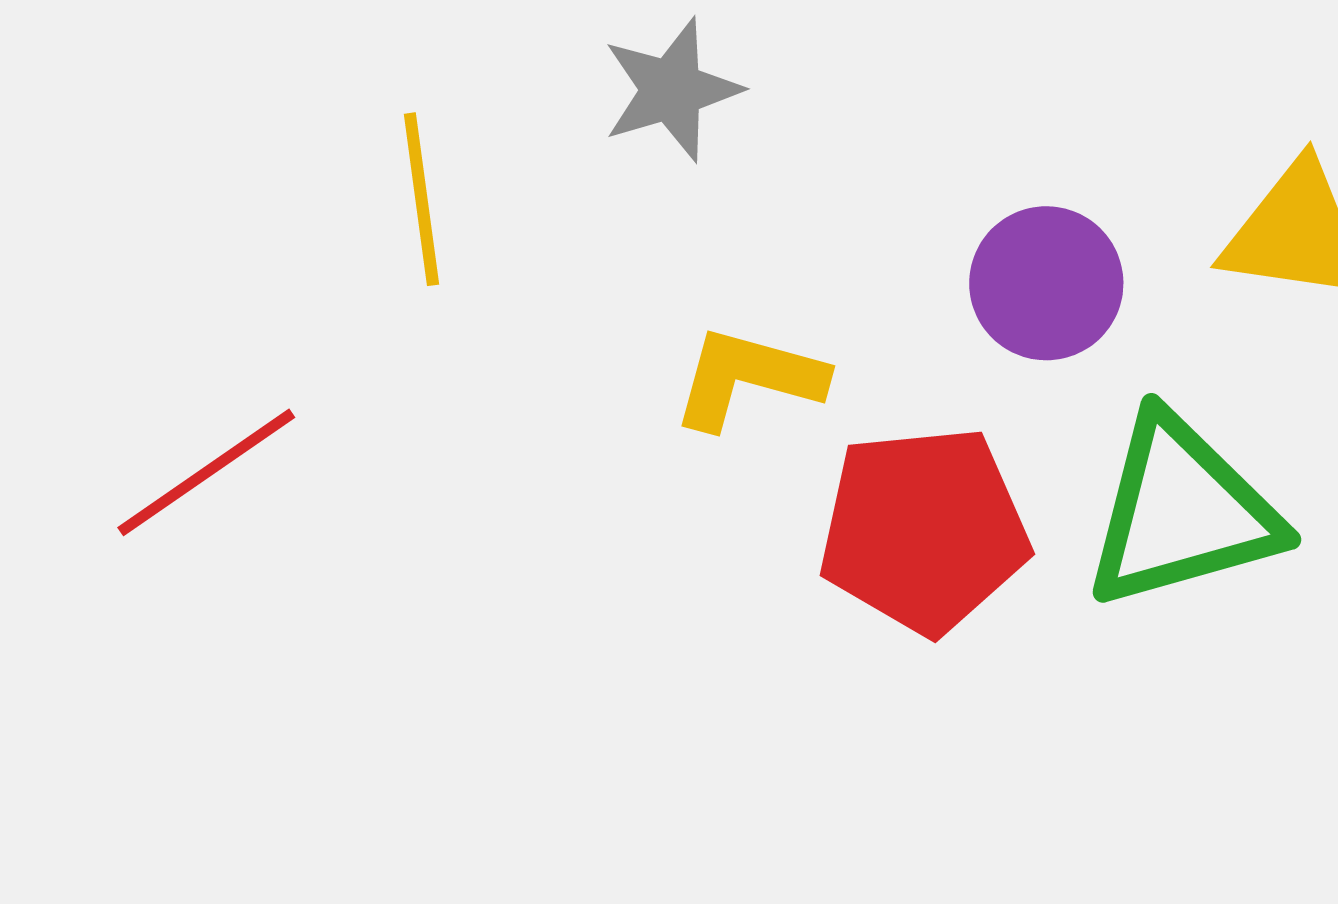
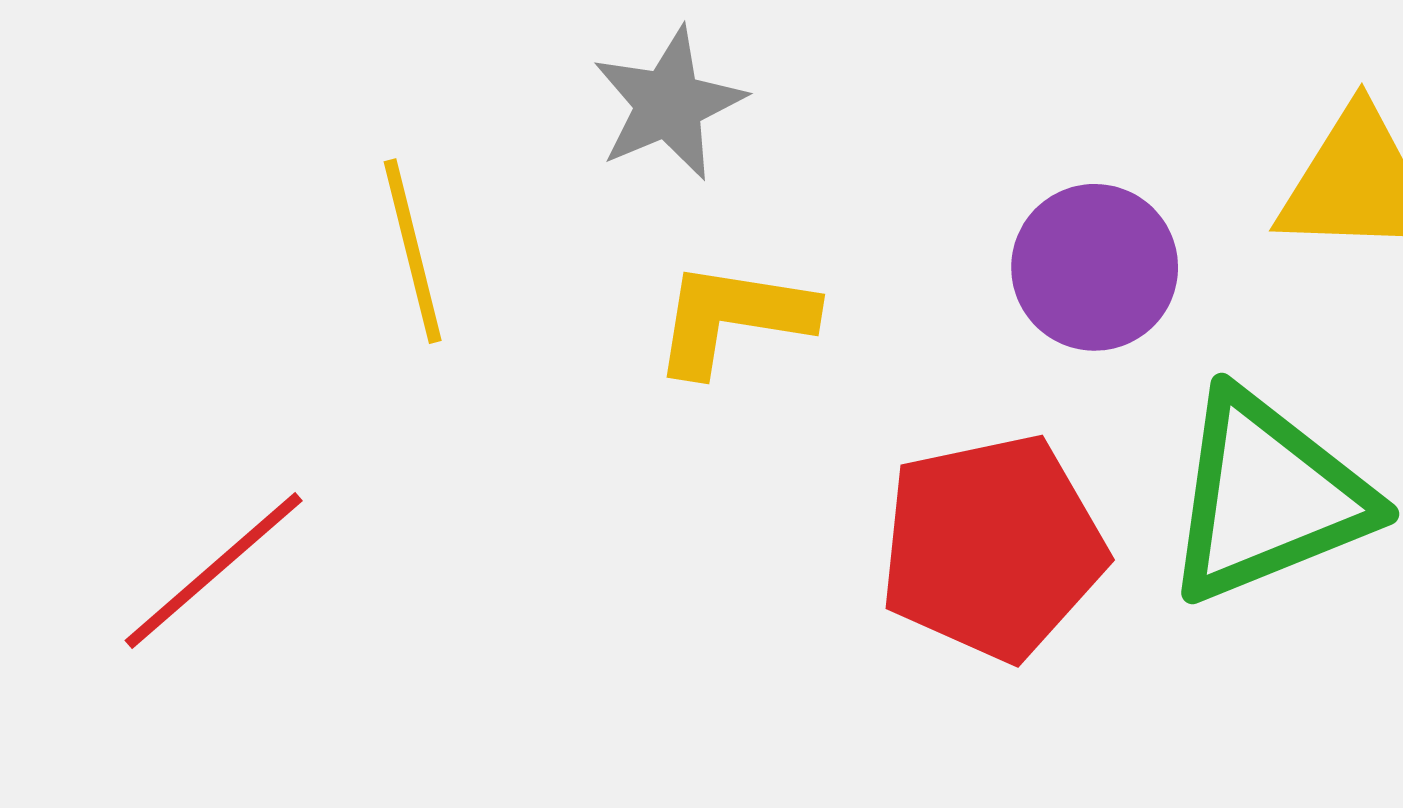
yellow L-shape: (748, 378) -> (733, 318), moved

